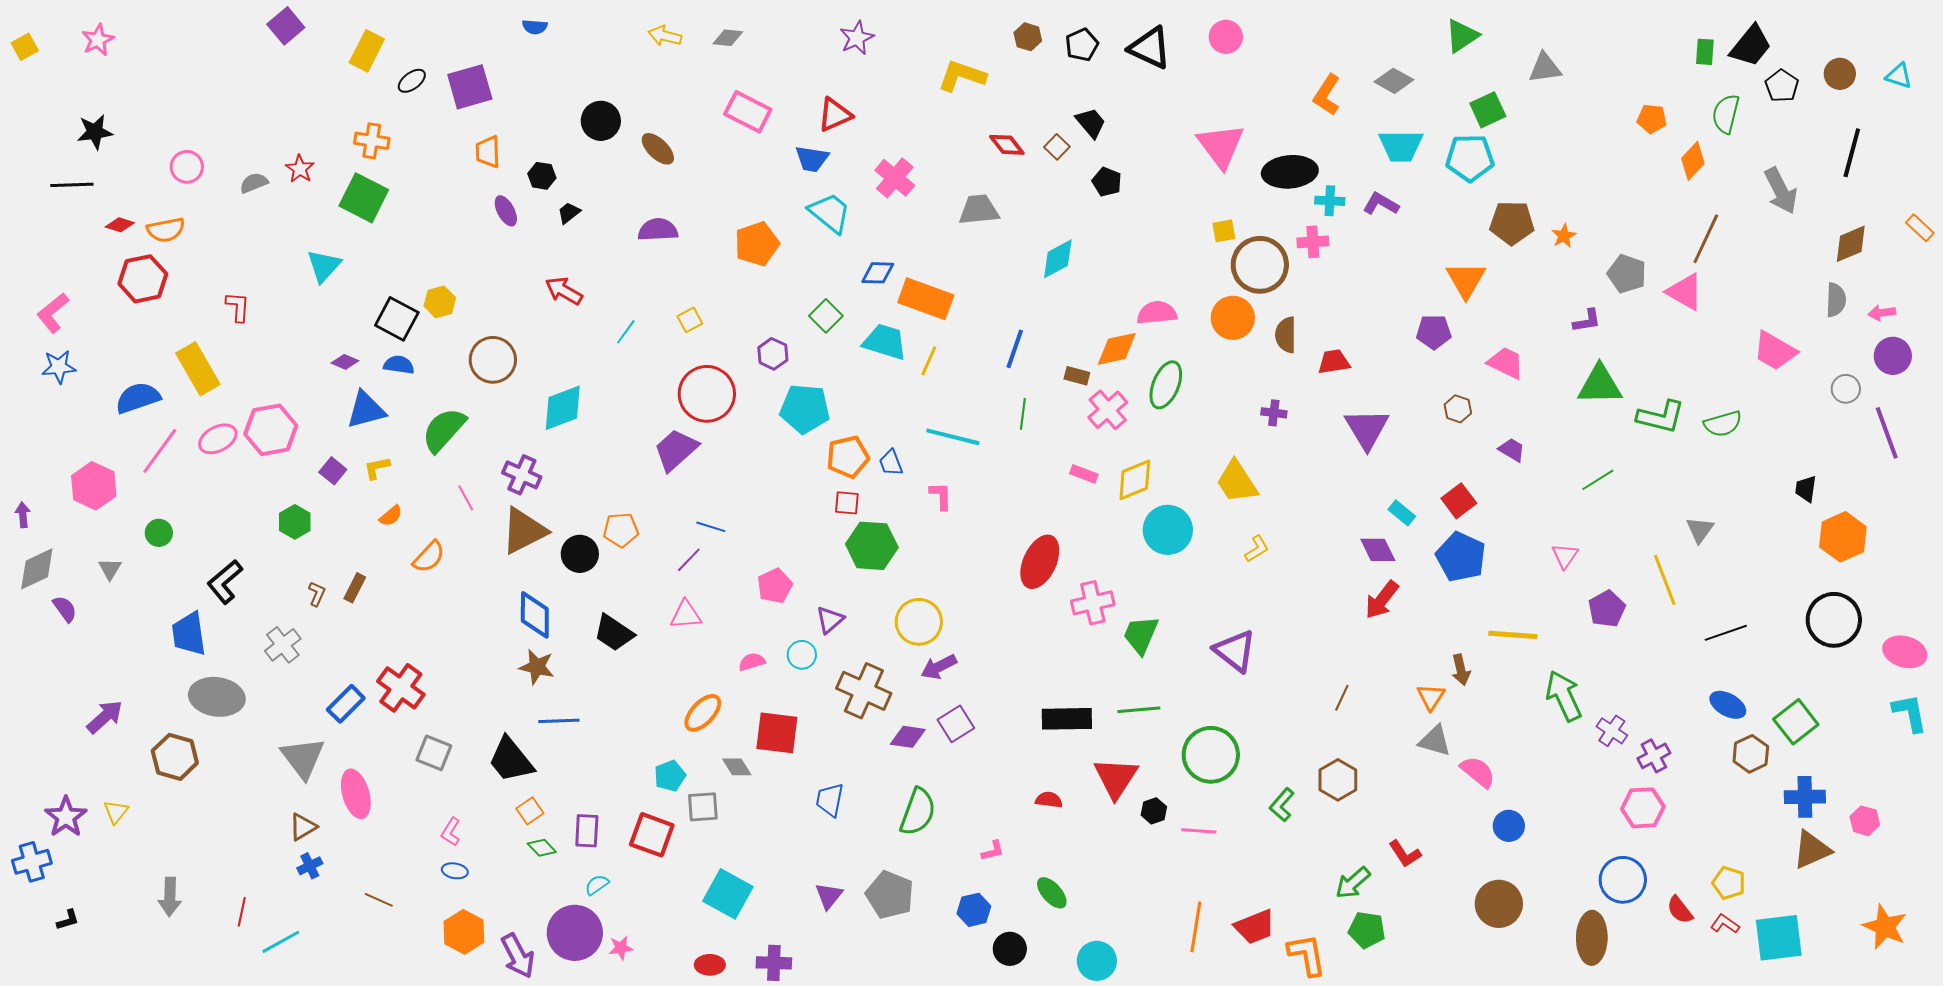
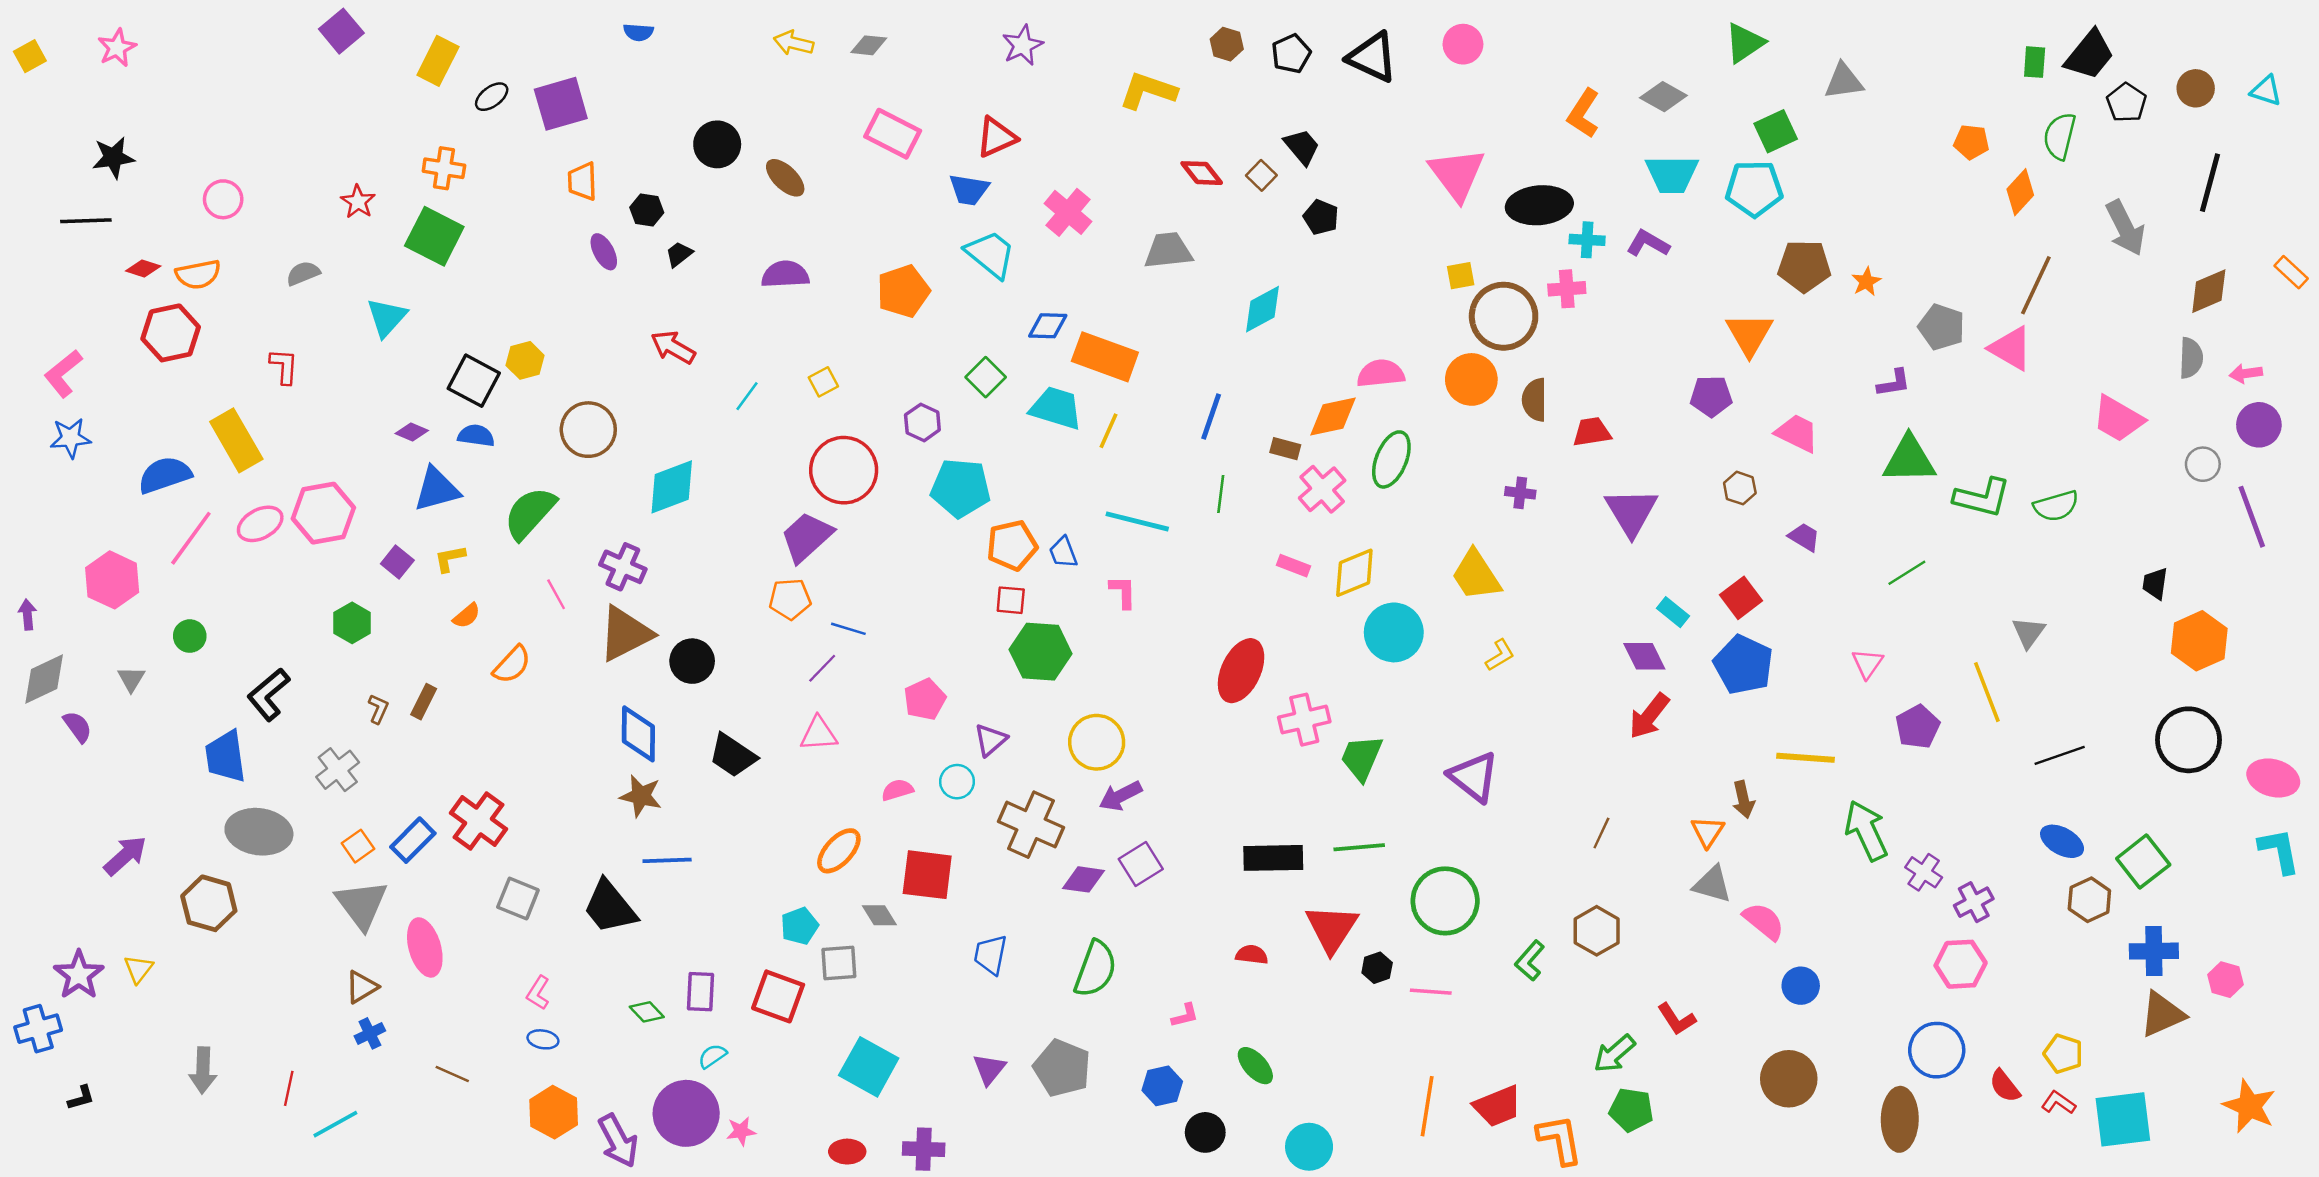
gray semicircle: (254, 183) -> (303, 273), moved
orange pentagon: (621, 530) -> (790, 599), moved
orange square: (530, 811) -> (358, 846), moved

